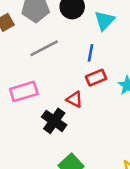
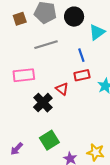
blue line: (90, 53) -> (81, 55), turned -40

